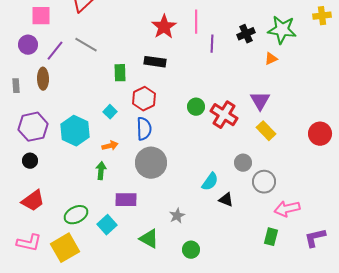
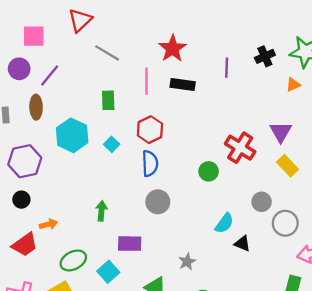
pink line: (196, 22) -> (147, 81), moved
gray line: (86, 45) -> (107, 53), moved
black rectangle: (155, 62) -> (183, 85), moved
green rectangle: (120, 73) -> (108, 100), moved
green circle: (196, 107) -> (209, 171), moved
cyan hexagon: (75, 131) -> (72, 135), moved
orange arrow: (110, 146) -> (48, 224), moved
gray circle: (151, 163) -> (158, 202), size x0.7

